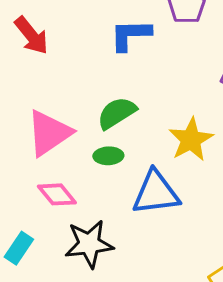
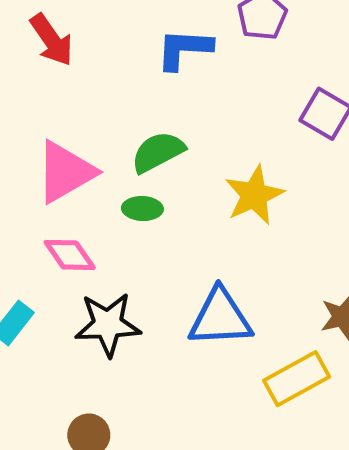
blue triangle: (156, 193) -> (220, 318), moved

